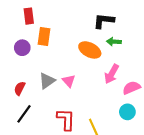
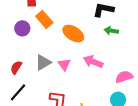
orange rectangle: (44, 36) -> (44, 19), turned -54
orange ellipse: (90, 50) -> (73, 34), moved
pink arrow: (112, 74) -> (93, 62), moved, turned 78

